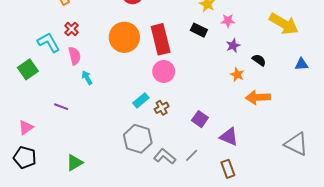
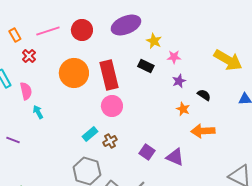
red cross: (71, 29) -> (29, 56), moved
purple triangle: (229, 137) -> (175, 157), moved

